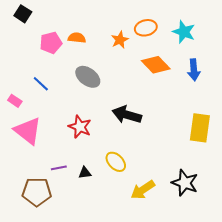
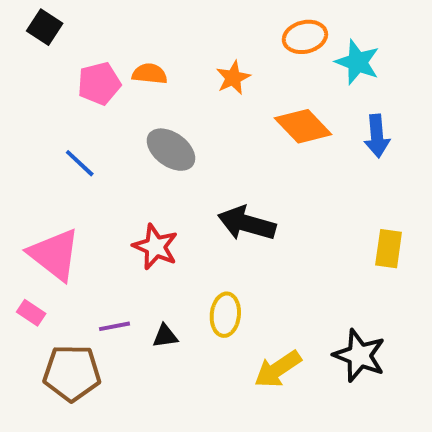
orange ellipse: (146, 28) -> (305, 37), moved
pink rectangle: (15, 101) -> (31, 313), moved
yellow rectangle: (200, 128) -> (389, 249), size x0.7
yellow ellipse: (116, 162) -> (225, 315), turned 50

